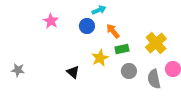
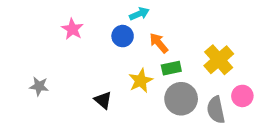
gray star: (18, 70) -> (39, 86), moved
gray circle: (129, 71) -> (181, 99), size x1.5

